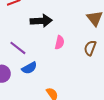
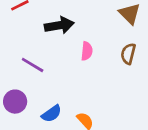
blue semicircle: (29, 68) -> (52, 114), moved

